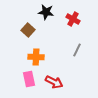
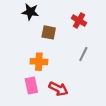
black star: (46, 12) -> (30, 12), moved
brown square: (28, 30) -> (49, 32), moved, turned -32

